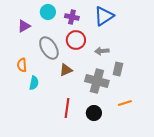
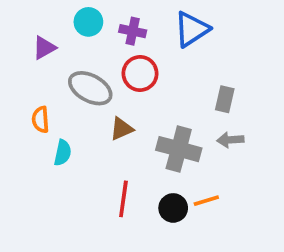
gray ellipse: (49, 48) -> (90, 88), turned -30
gray arrow: (102, 51) -> (230, 140), moved
gray rectangle: (118, 69) -> (225, 99), moved
orange line: (125, 103) -> (206, 201), moved

